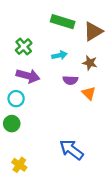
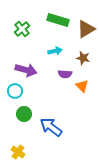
green cross: (24, 47) -> (22, 29), moved
green circle: (12, 124) -> (24, 114), moved
blue arrow: (71, 150) -> (51, 127), moved

